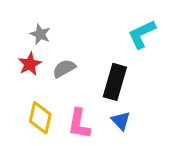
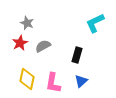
black rectangle: (115, 82) -> (77, 55), size x0.7
blue triangle: (121, 121) -> (81, 81), turned 32

